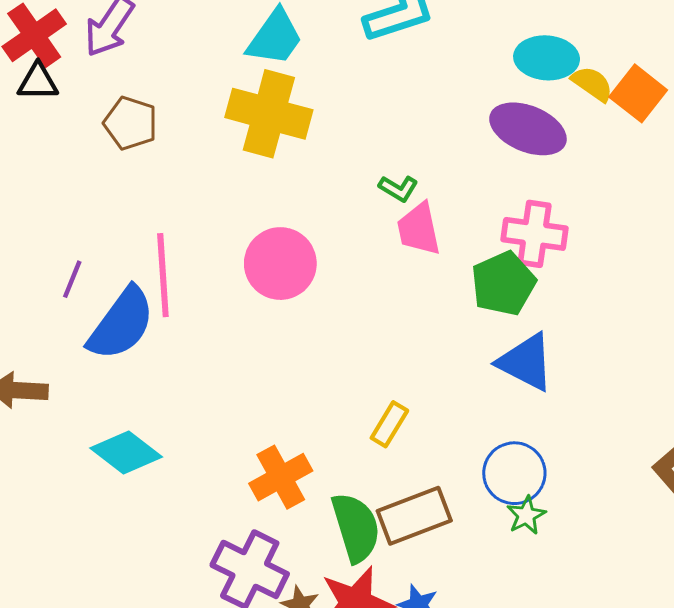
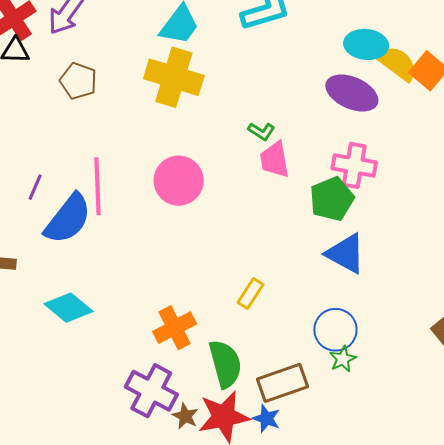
yellow semicircle: (592, 84) -> (397, 63), size x1.4
brown rectangle: (414, 516) -> (283, 383), moved

